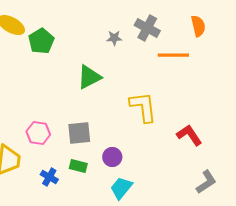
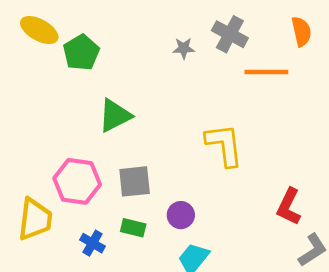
green triangle: (89, 77) -> (115, 116), moved
pink hexagon: (38, 133) -> (77, 181), size x1.4
red L-shape: (189, 135) -> (289, 207), moved, turned -120

